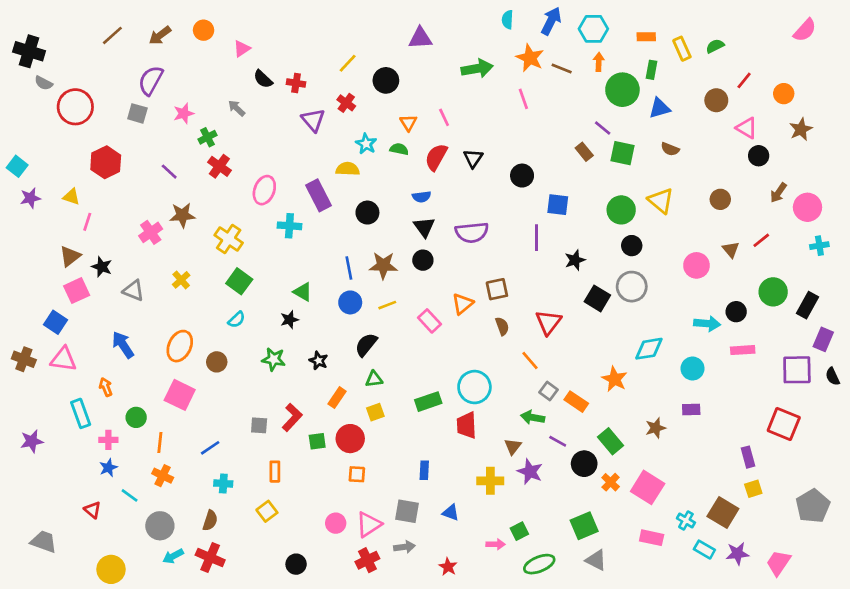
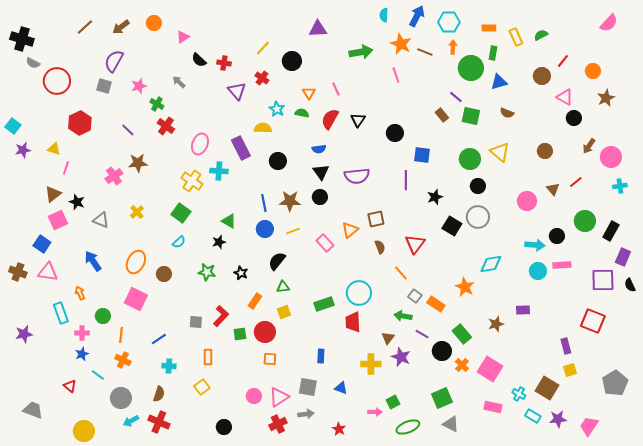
green cross: (207, 137) -> (157, 104), turned -32
yellow cross: (229, 239) -> (192, 181), moved
cyan circle: (693, 369) -> (538, 271), moved

